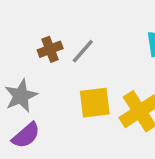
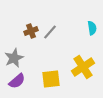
yellow square: (95, 103) -> (51, 79), moved

